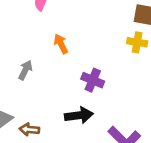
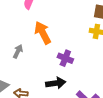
orange arrow: (61, 44) -> (43, 33), size x1.6

